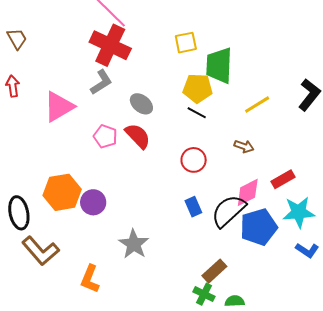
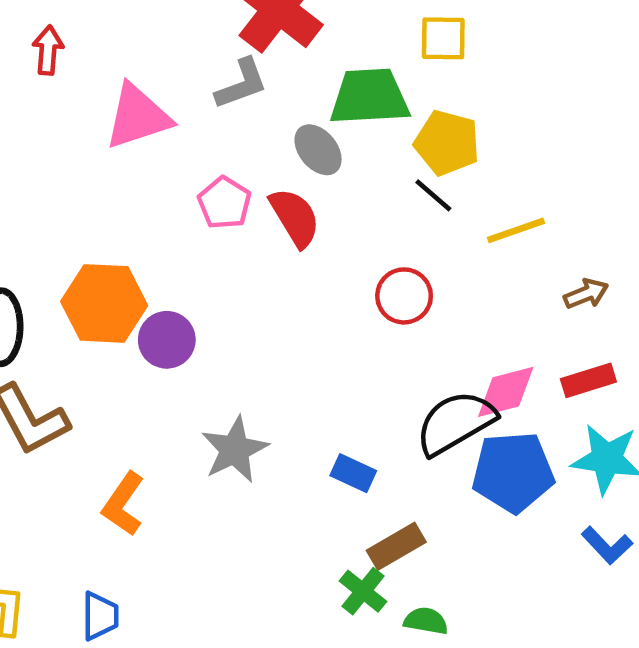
green trapezoid: (219, 65) -> (369, 97), moved, turned 72
yellow line: (257, 105) -> (516, 230), moved
brown arrow: (244, 146) -> (586, 294), moved, turned -54
blue rectangle: (193, 207) -> (353, 473), moved, turned -54

